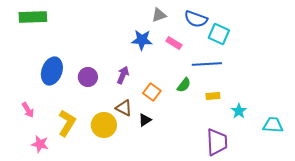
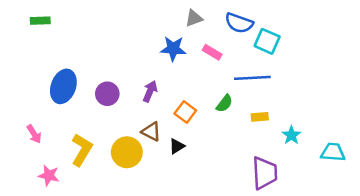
green rectangle: (33, 17) -> (40, 21), size x0.6

